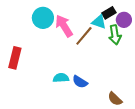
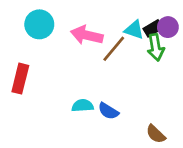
black rectangle: (109, 13) -> (153, 28), moved
cyan circle: (43, 18) -> (39, 24), moved
pink arrow: (64, 26) -> (87, 35), turned -45

